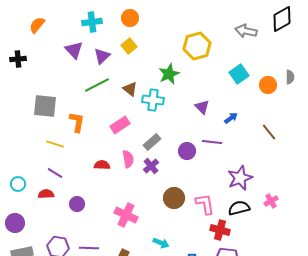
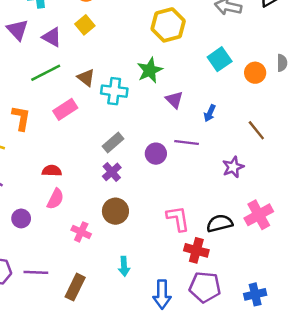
purple triangle: (102, 56) -> (52, 37), turned -48
green star: (169, 74) -> (150, 70), moved
blue arrow: (231, 118) -> (210, 113), turned 152
pink rectangle: (120, 125) -> (65, 109), moved
pink semicircle: (128, 159) -> (55, 199), moved, turned 36
purple star: (240, 178) -> (233, 167), moved, size x0.7
brown circle: (174, 198) -> (115, 211), moved
pink cross: (271, 201) -> (259, 215), size x1.6
pink cross: (126, 215) -> (81, 232), size x0.7
cyan arrow: (161, 243) -> (124, 266), turned 63

